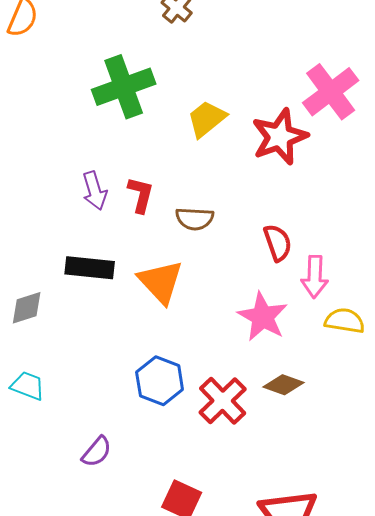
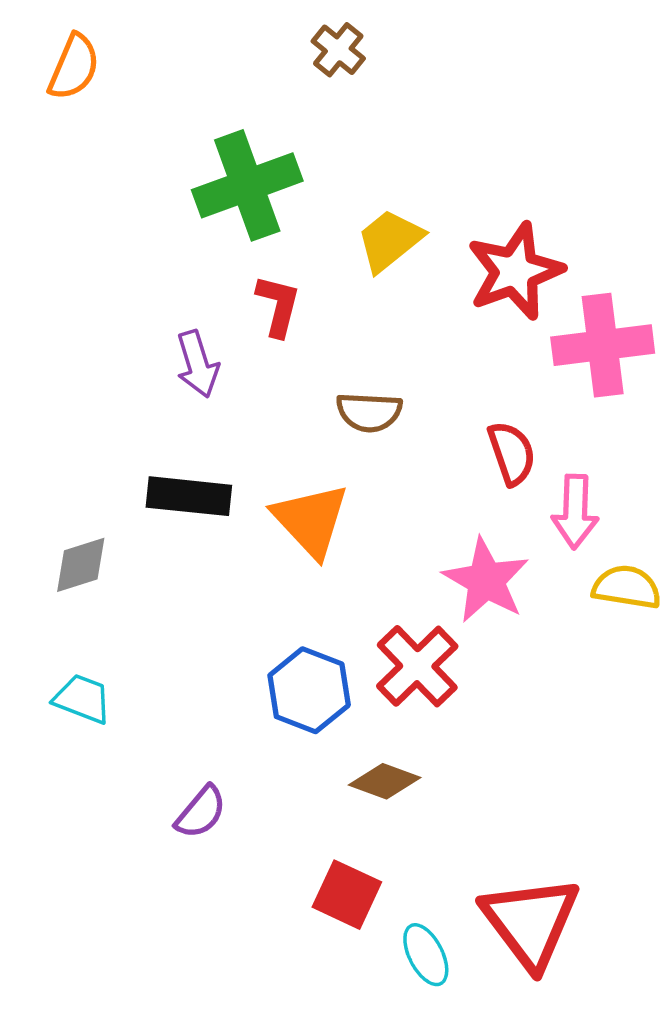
pink cross: (331, 92) -> (603, 345), moved, turned 30
red L-shape: (141, 195) -> (278, 306), moved
brown diamond: (284, 385) -> (385, 781), moved
red cross: (223, 401) -> (417, 666), moved

